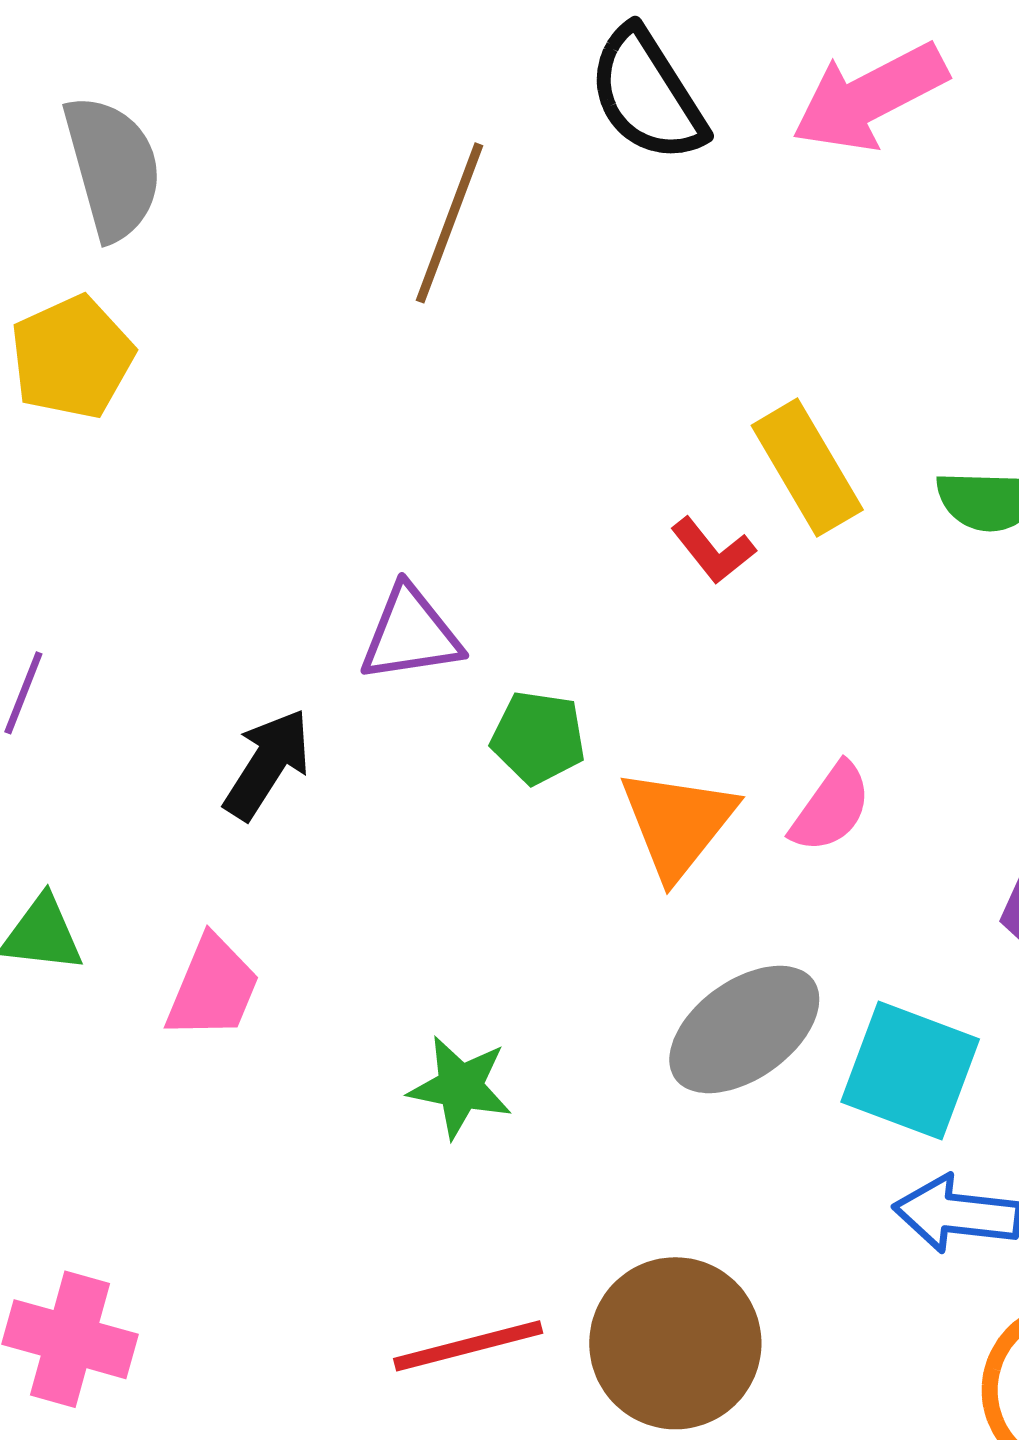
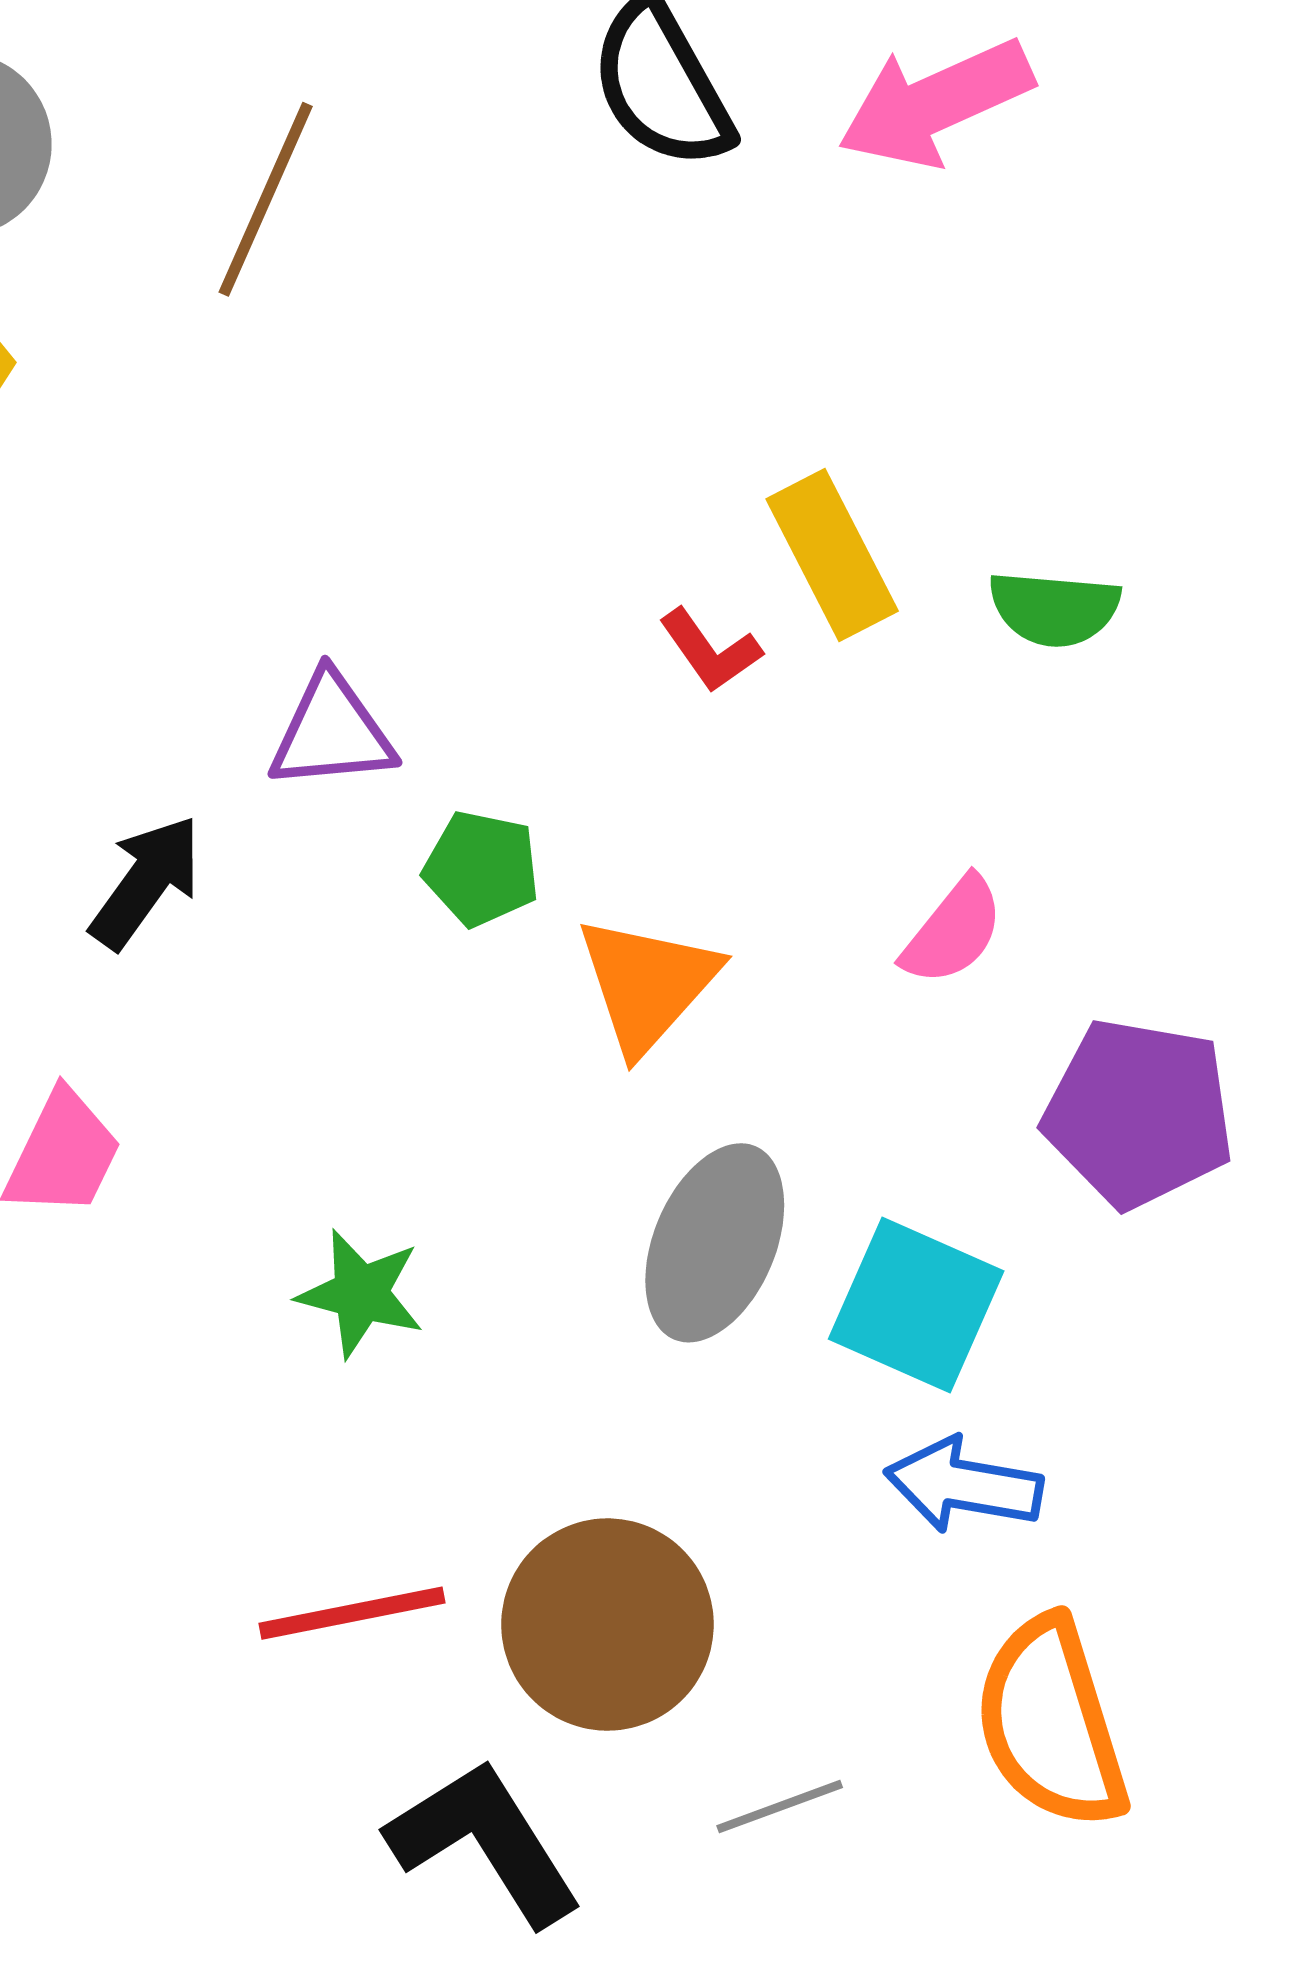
brown line: (450, 223) -> (266, 199), moved
pink semicircle: (831, 808) -> (953, 931), moved
gray ellipse: (744, 1029) -> (715, 1243), turned -35

